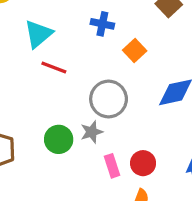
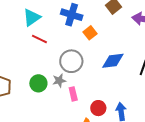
blue cross: (102, 24) -> (72, 15), size x1.5
red circle: (143, 163) -> (98, 108), moved
pink rectangle: (112, 166) -> (73, 94), moved

